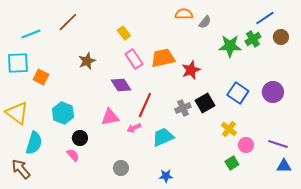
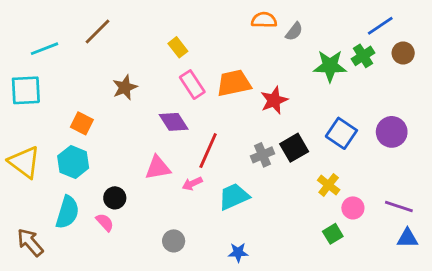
orange square: (41, 77) -> (82, 123), moved
cyan hexagon: (63, 113) -> (73, 162), moved
cyan semicircle: (34, 143) -> (67, 212), moved

